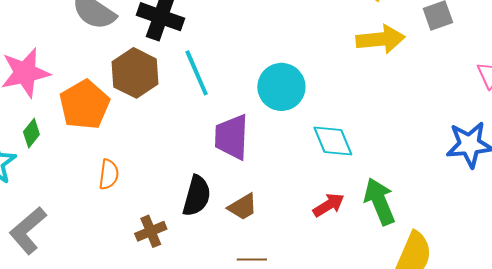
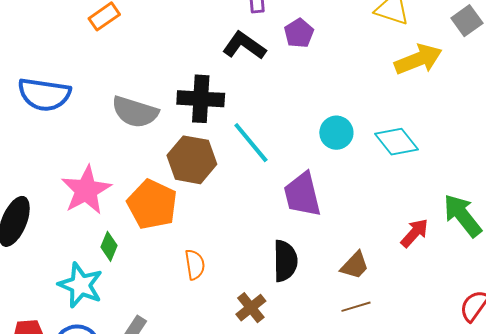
cyan circle: (281, 87) -> (336, 133), size x0.7
cyan diamond: (333, 141) -> (396, 142), moved
brown trapezoid: (243, 207) -> (355, 265), moved

